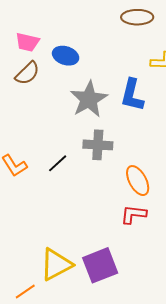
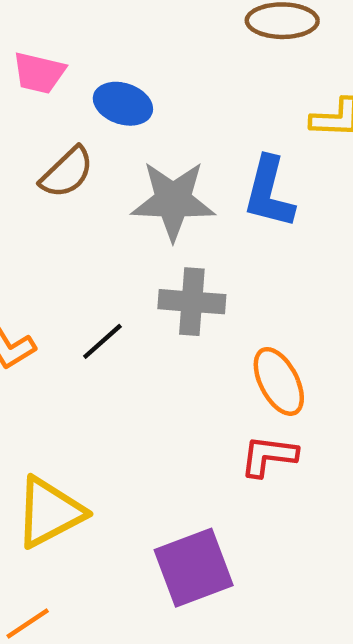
brown semicircle: (27, 73) -> (67, 172), moved
gray star: (89, 99) -> (173, 201), turned 30
yellow triangle: (56, 264) -> (49, 512), moved

